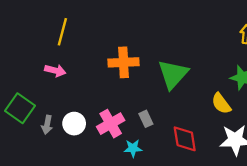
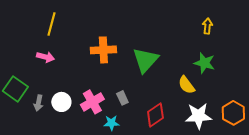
red diamond: (185, 139) -> (155, 115), turned 65

